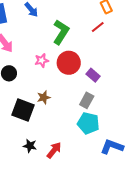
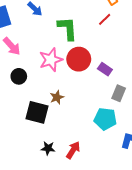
green L-shape: (61, 32) -> (67, 28), turned -30
pink star: (42, 60) -> (51, 60), size x1.6
gray rectangle: (87, 100) -> (119, 93), moved

